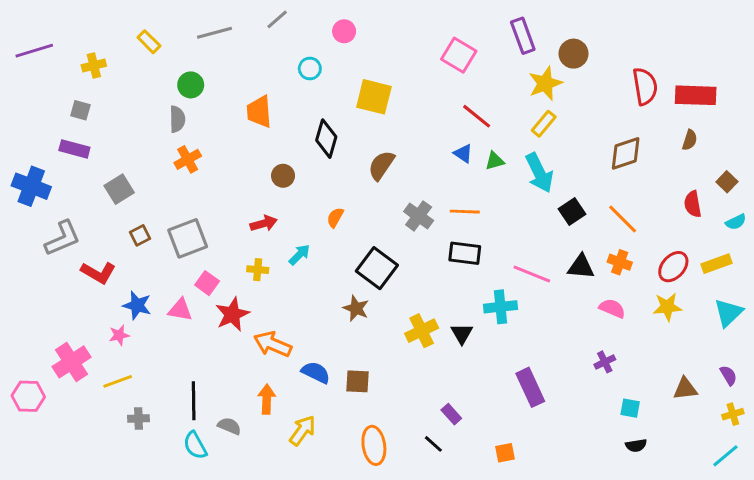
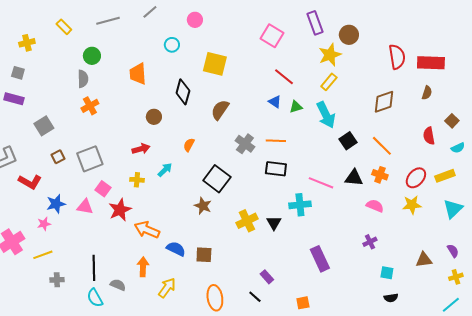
blue star: (137, 305) -> (56, 204), turned -30

